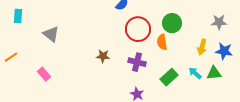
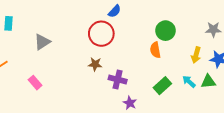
red circle: (138, 29) -> (101, 34), moved
gray triangle: (51, 34) -> (42, 42), turned 48
purple cross: (137, 62) -> (118, 80), moved

